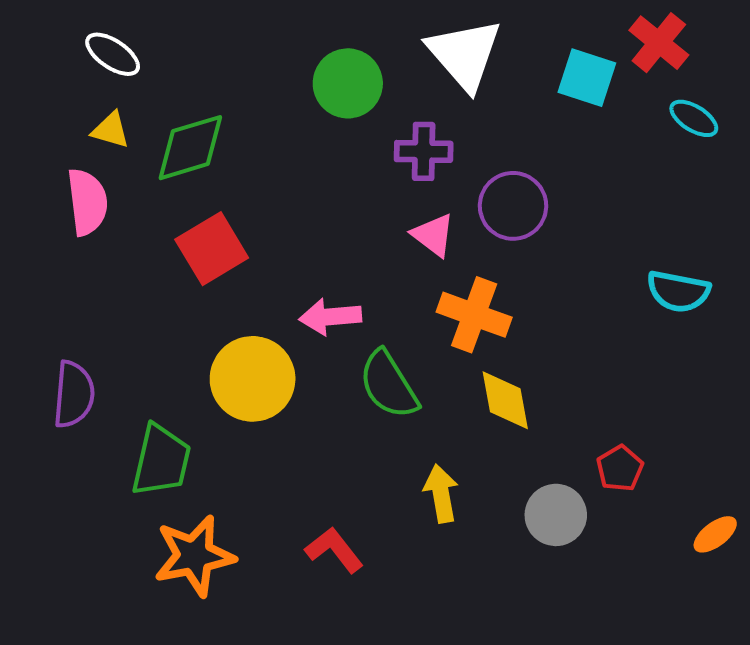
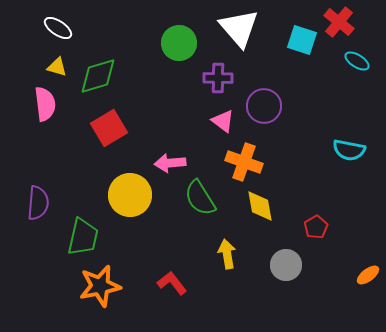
red pentagon: (620, 468) -> (316, 227), moved

